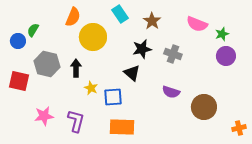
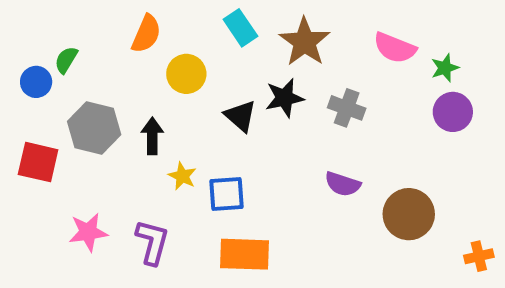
brown star: (152, 21) -> (305, 42), size x1.4
yellow circle: (93, 37) -> (186, 74), size x0.7
black triangle: (132, 73) -> (240, 116), moved

